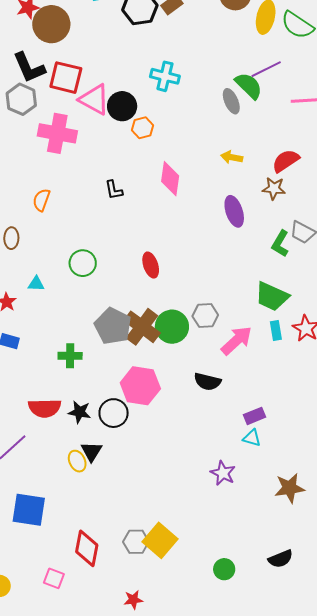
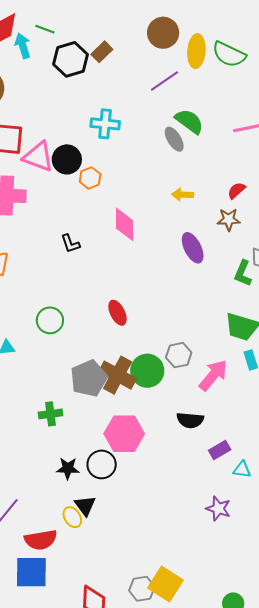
purple line: (266, 69) -> (165, 81), moved
red semicircle: (286, 161) -> (236, 190), size x0.7
gray pentagon: (113, 326) -> (89, 378), turned 30
red semicircle: (45, 408) -> (41, 540), moved
purple rectangle: (254, 416) -> (220, 450), moved

